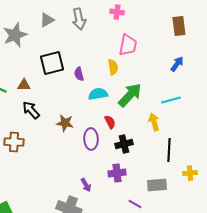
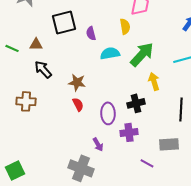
red semicircle: (110, 122) -> (78, 104), moved
yellow arrow: (154, 122) -> (154, 81), moved
purple ellipse: (91, 139) -> (108, 113), moved

